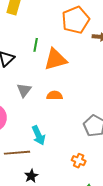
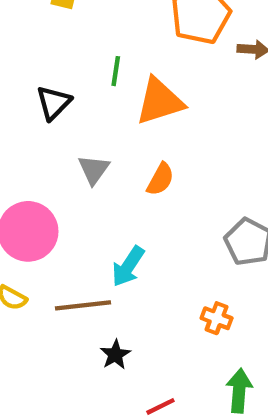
orange semicircle: (55, 96) -> (160, 179), turned 119
cyan arrow: (38, 135) -> (128, 266), turned 60

